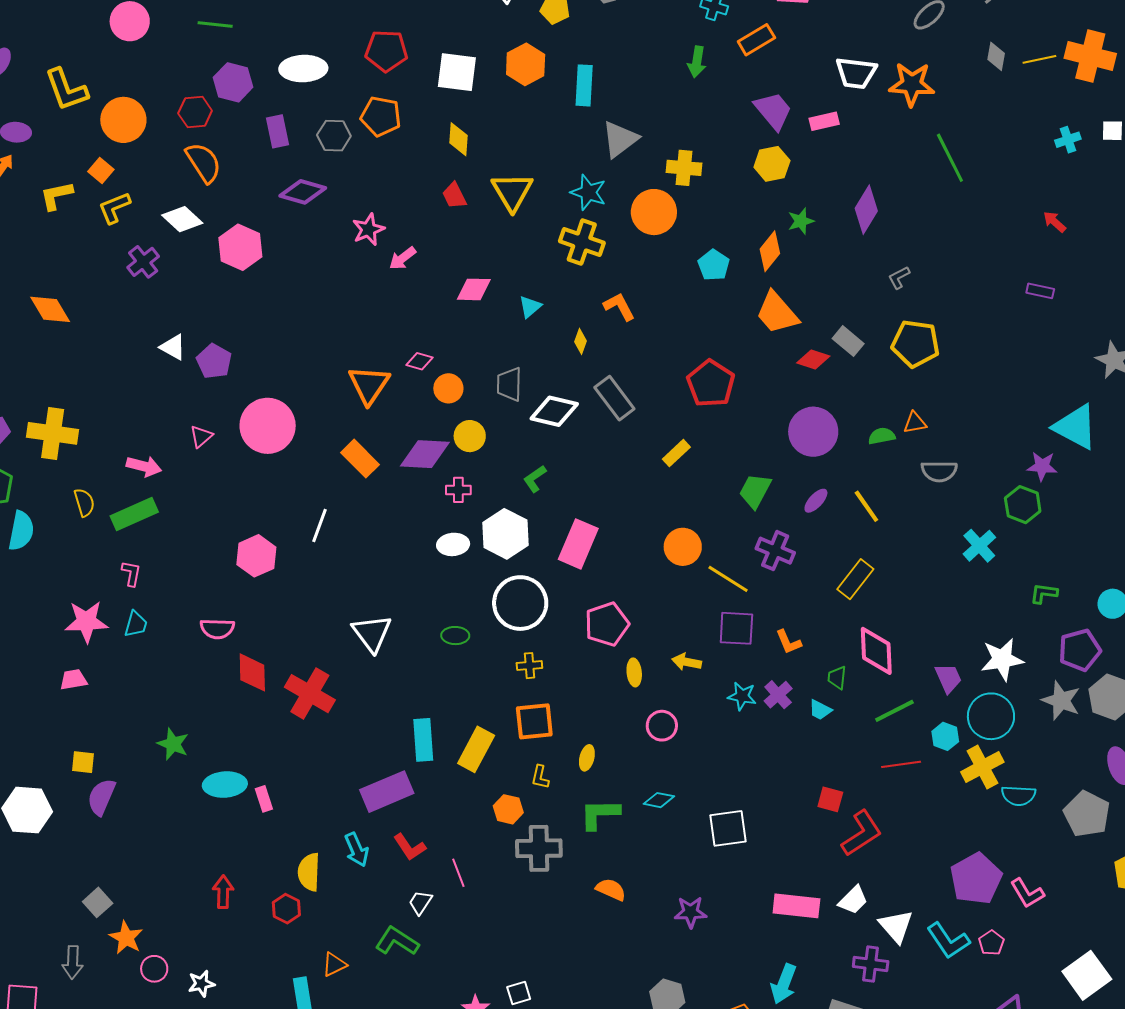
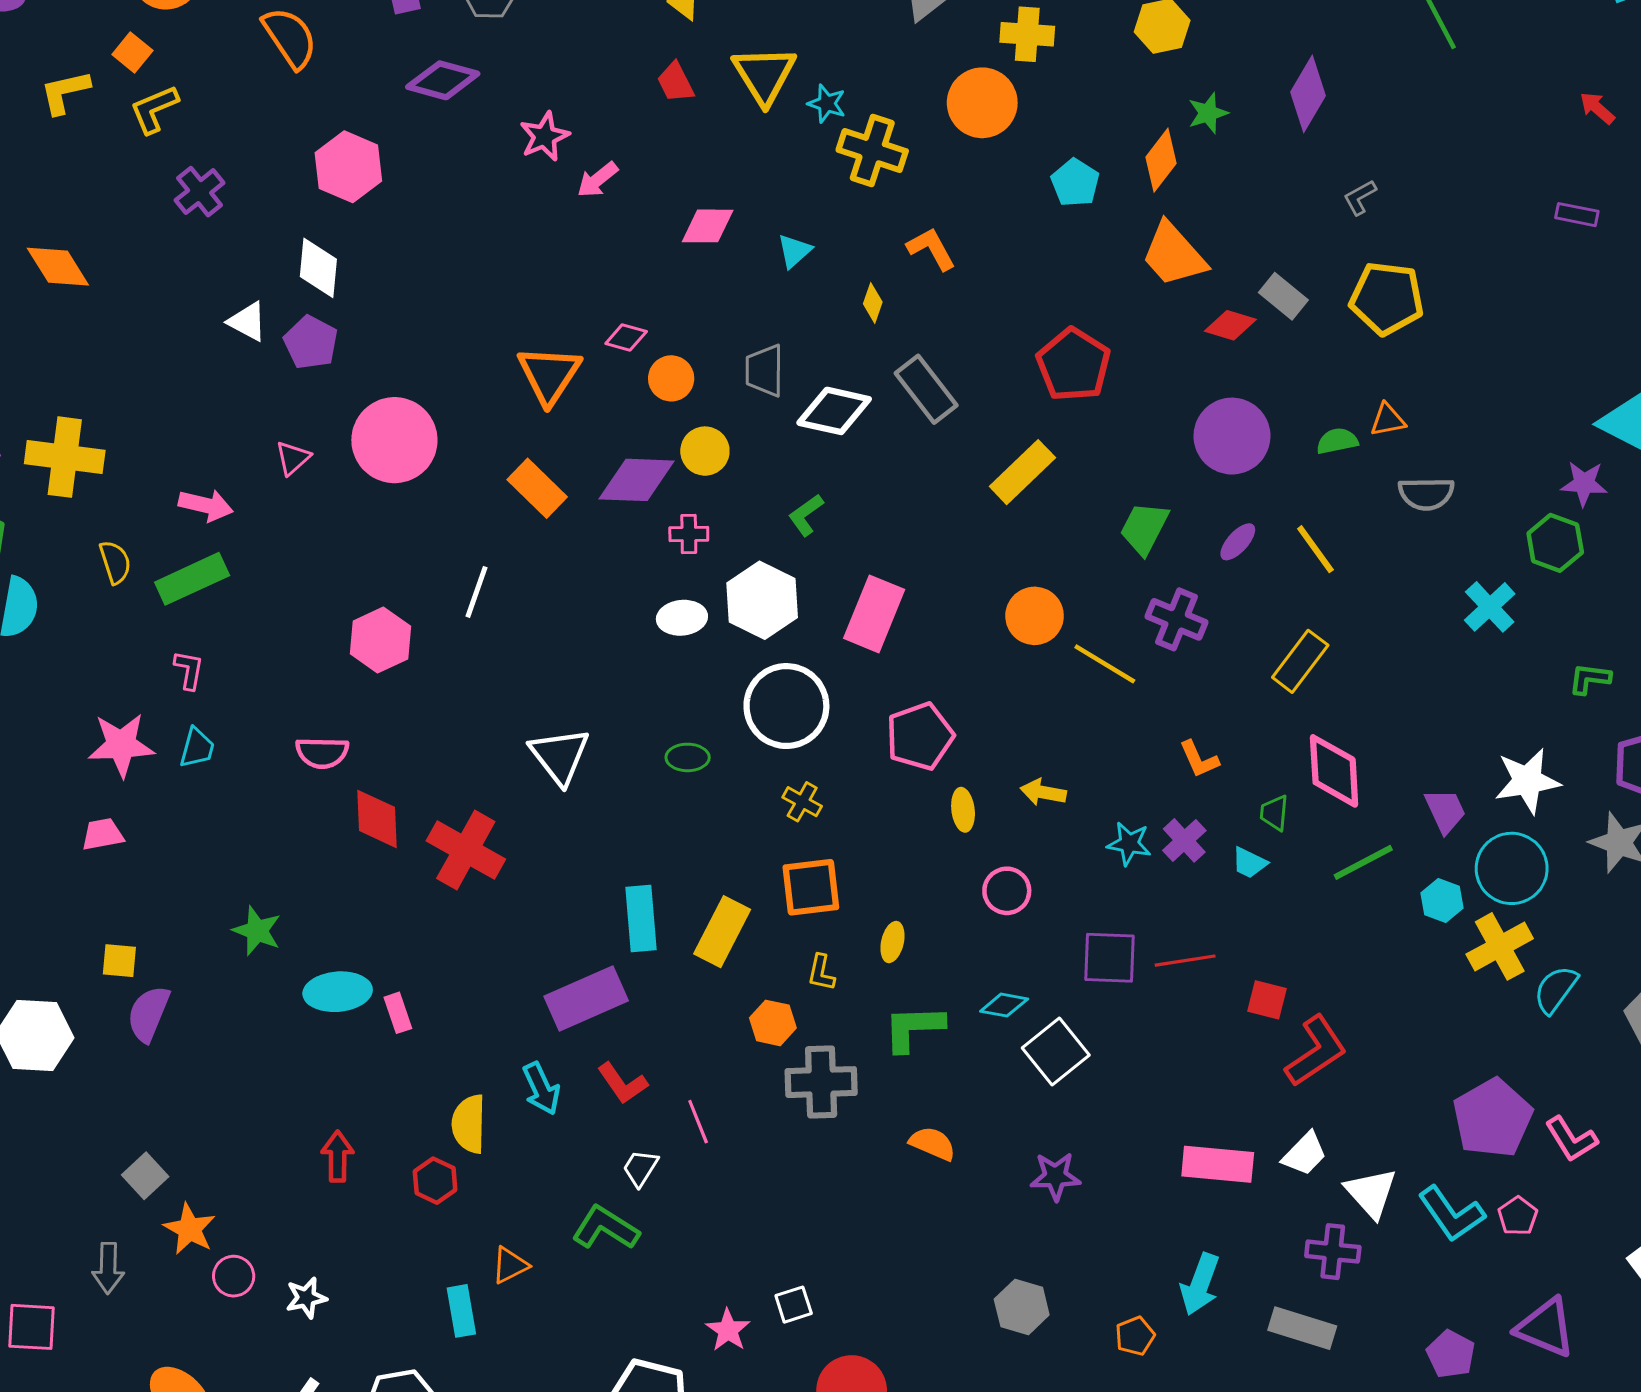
cyan star: (588, 192) -> (827, 104), moved, size x0.7
white diamond: (182, 219) -> (318, 268), moved, turned 54
yellow rectangle: (676, 453) -> (1022, 472), size x1.5
purple square: (736, 628) -> (1109, 958), moved
yellow cross: (529, 666) -> (802, 802), turned 35
red line: (901, 764) -> (1185, 961), moved
cyan semicircle: (1018, 796) -> (1556, 990), turned 124
white square: (728, 828) -> (1056, 1052), moved, turned -30

